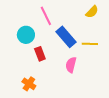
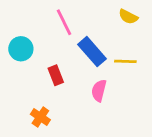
yellow semicircle: (92, 12) -> (128, 17), turned 72
cyan circle: (26, 35) -> (21, 49), moved

